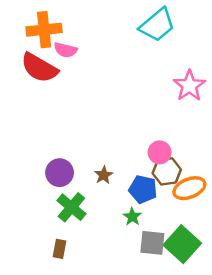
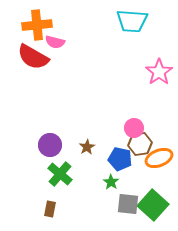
cyan trapezoid: (157, 25) -> (132, 21), turned 44

